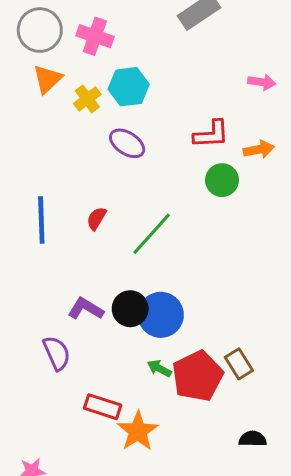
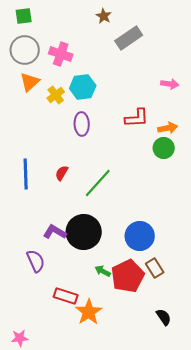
purple ellipse: (127, 143) -> (82, 124), turned 55
green circle: (222, 180) -> (164, 148), moved
black circle: (130, 309) -> (84, 232), size x1.5
blue circle: (161, 315) -> (140, 236), moved
black semicircle: (253, 439) -> (164, 317), turned 54

